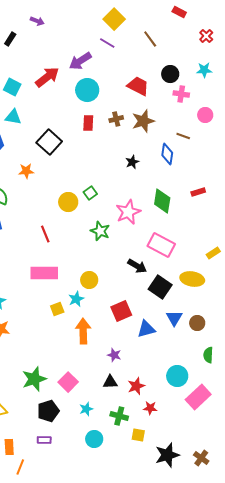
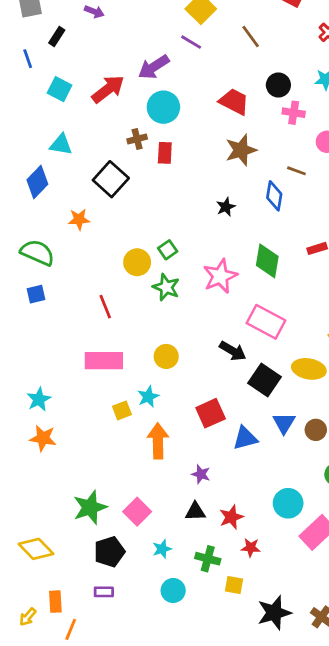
cyan square: (12, 87) -> (60, 89), moved
brown cross: (116, 119) -> (137, 139), moved
green star: (100, 231) -> (166, 287), moved
yellow circle: (89, 280) -> (166, 356), moved

